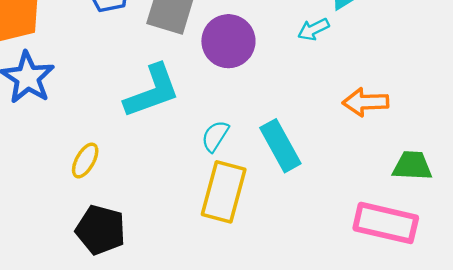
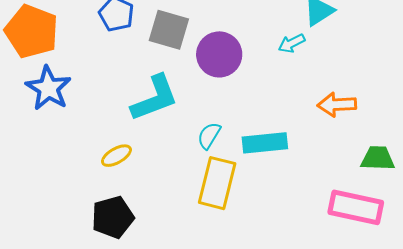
cyan rectangle: (280, 146) -> (265, 143), turned -66
yellow ellipse: (85, 160) -> (116, 156), moved, turned 32
black pentagon: (101, 230) -> (113, 217), turned -30

